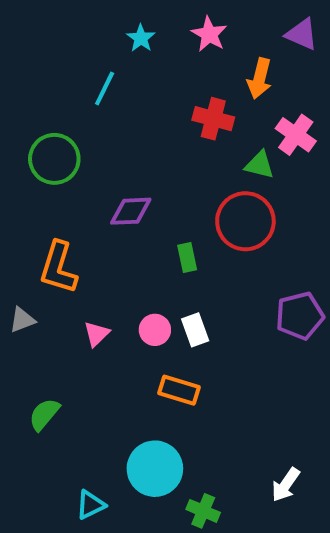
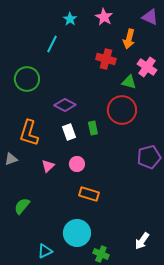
purple diamond: (131, 211) -> (65, 105), turned 30
white rectangle: (195, 330) -> (69, 132), moved

